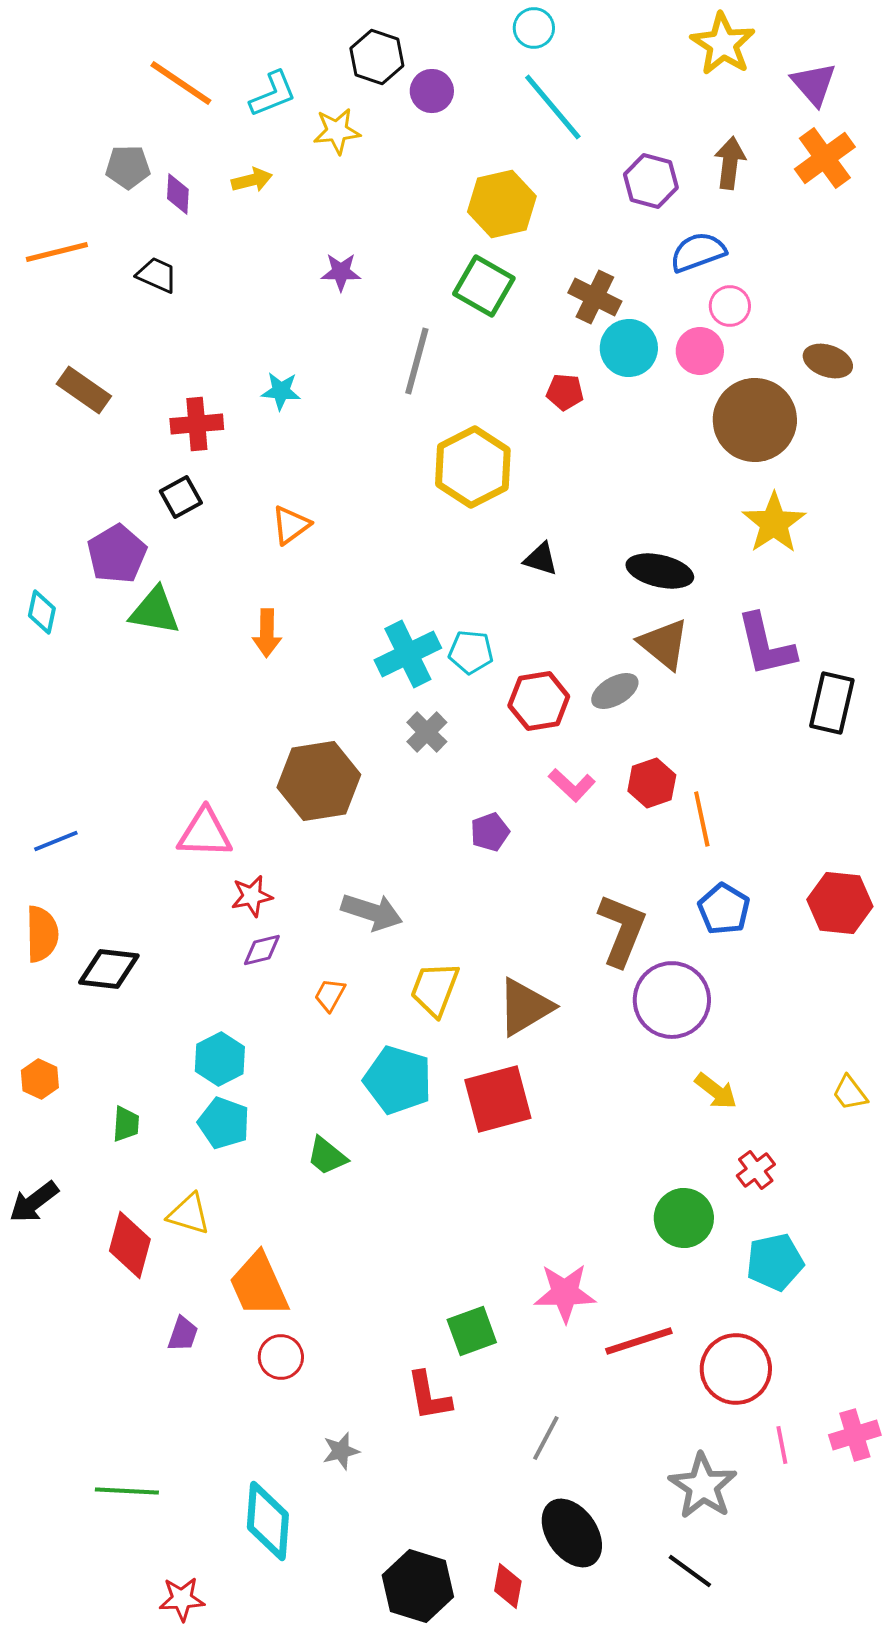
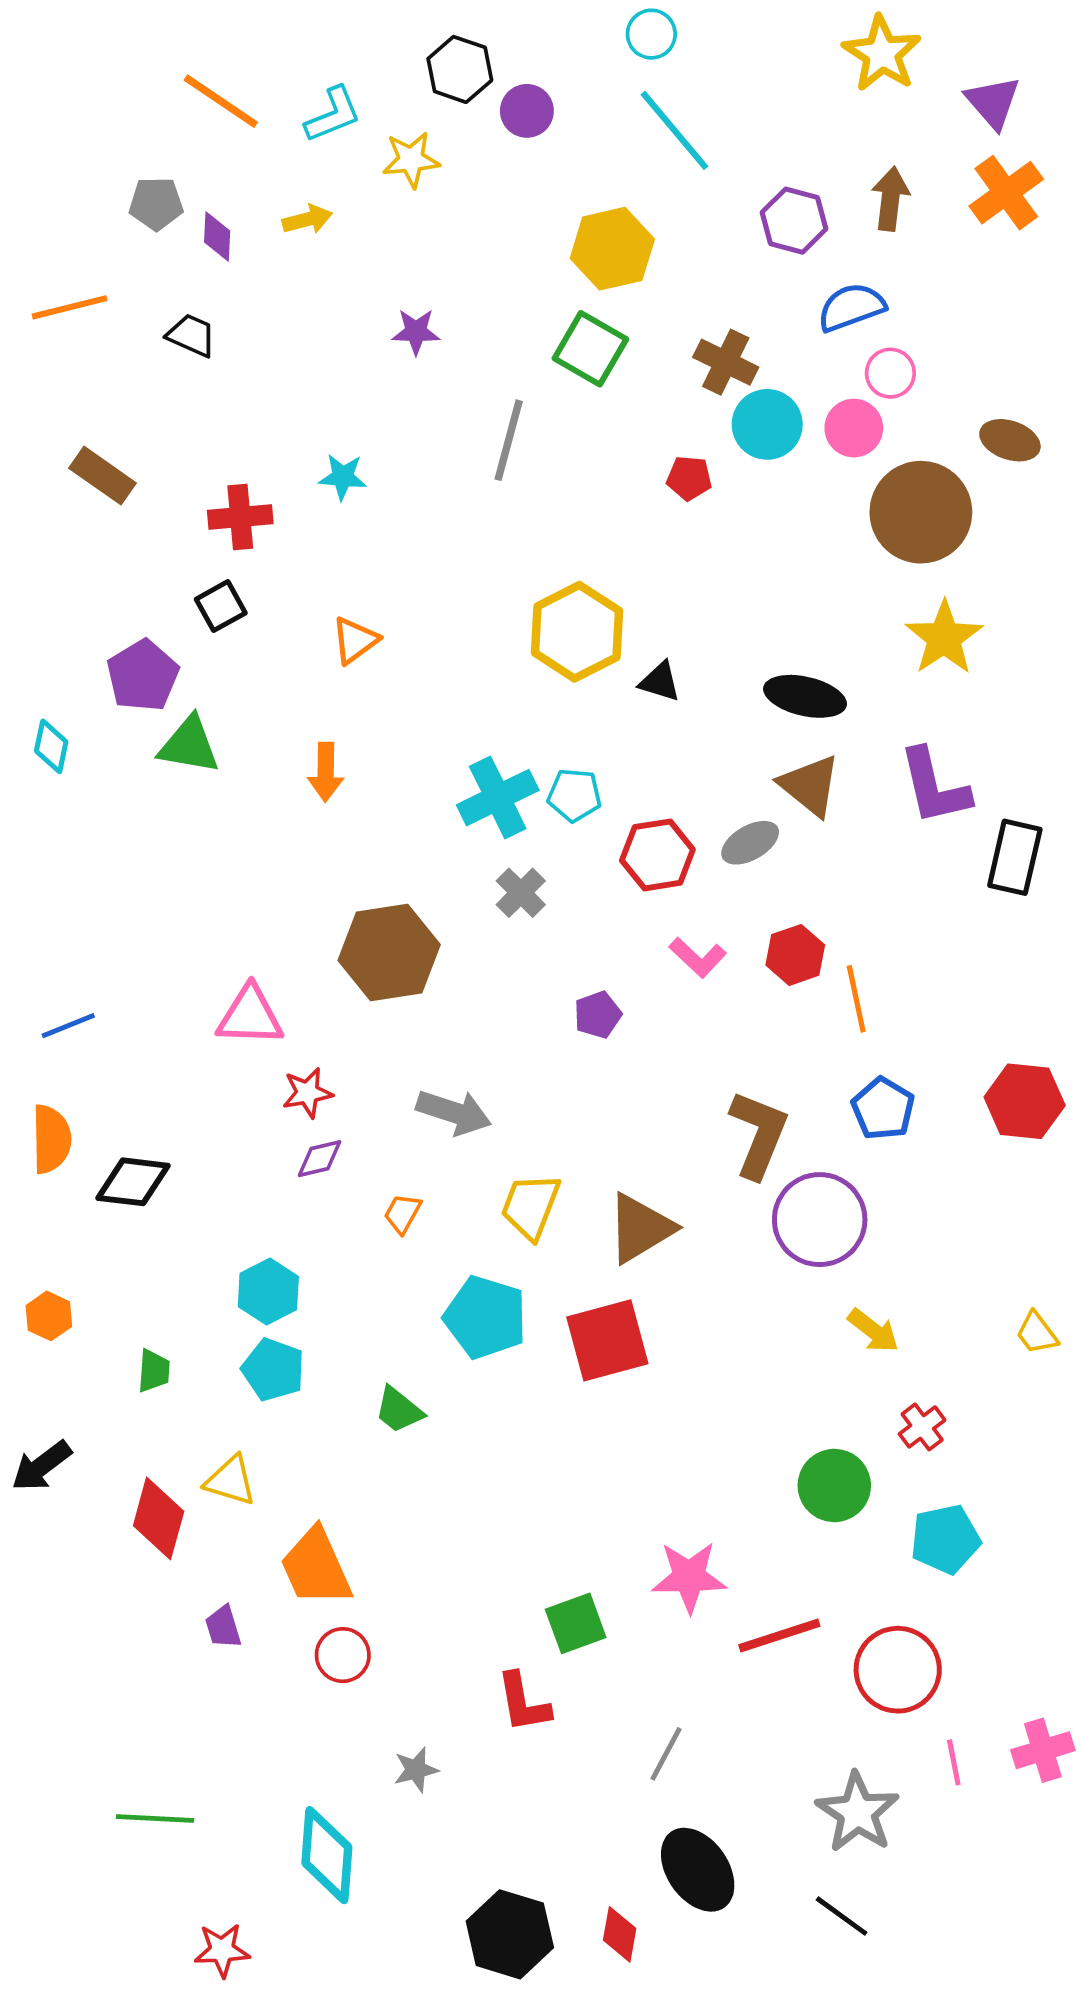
yellow hexagon: (473, 467) -> (577, 632), moved
purple trapezoid: (183, 1334) -> (223, 1627), turned 144

